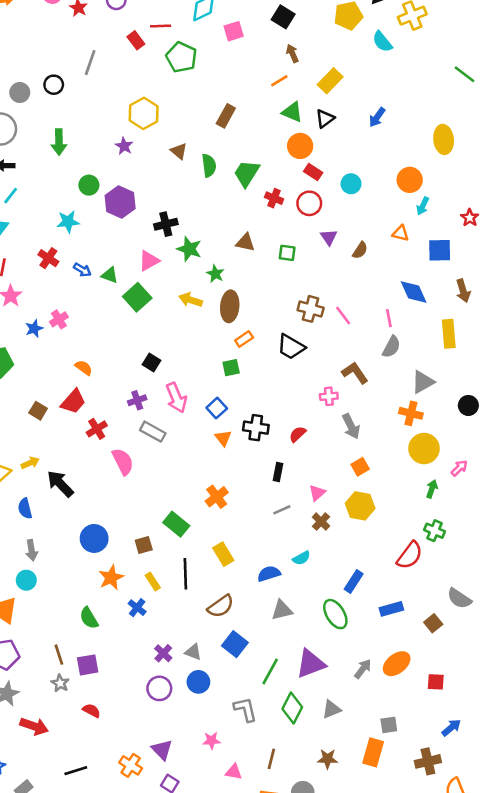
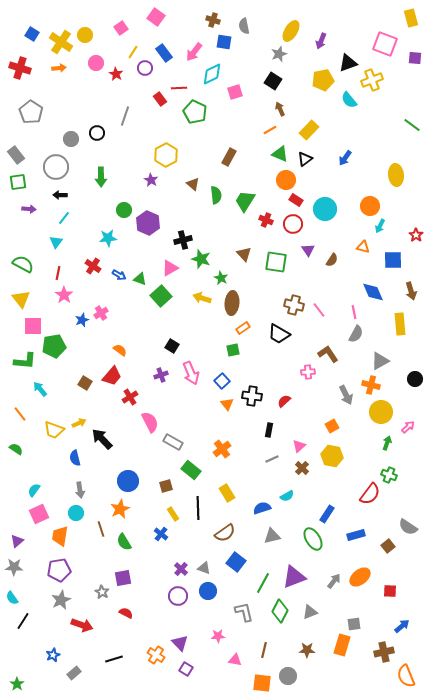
cyan circle: (351, 184) -> (325, 209), size x1.5
brown triangle: (245, 242) -> (244, 254), turned 35
green square: (287, 253) -> (276, 262), size x1.6
gray arrow: (351, 426) -> (346, 395), moved
gray rectangle: (153, 432) -> (173, 442), moved
orange star: (111, 578) -> (120, 509), moved
brown line: (59, 655) -> (101, 529), moved

